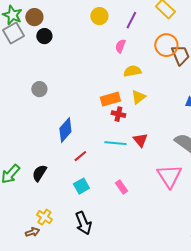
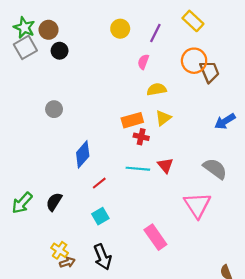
pink rectangle: (121, 187) -> (155, 237), moved, size x1.6
brown arrow: (32, 232) -> (67, 262), moved

